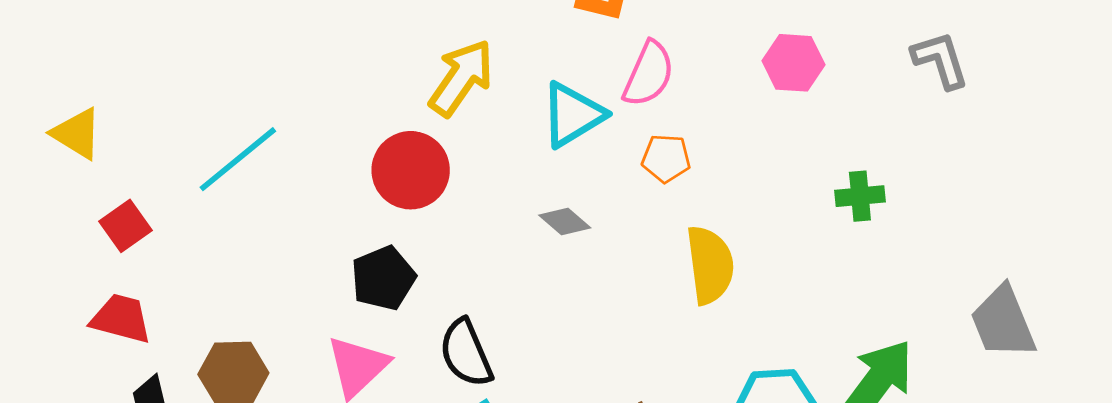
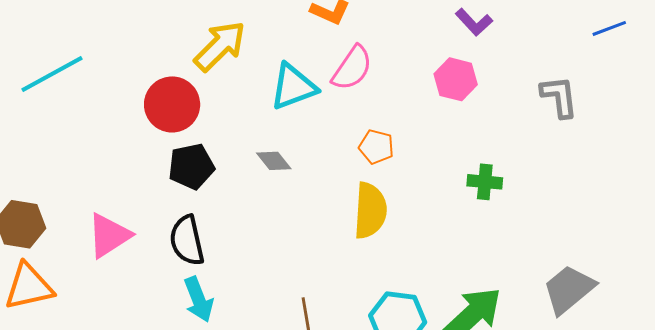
orange pentagon: (666, 158) -> (376, 147), moved
black pentagon: (383, 278) -> (191, 166), moved
gray trapezoid: (1003, 322) -> (569, 289), turned 62

